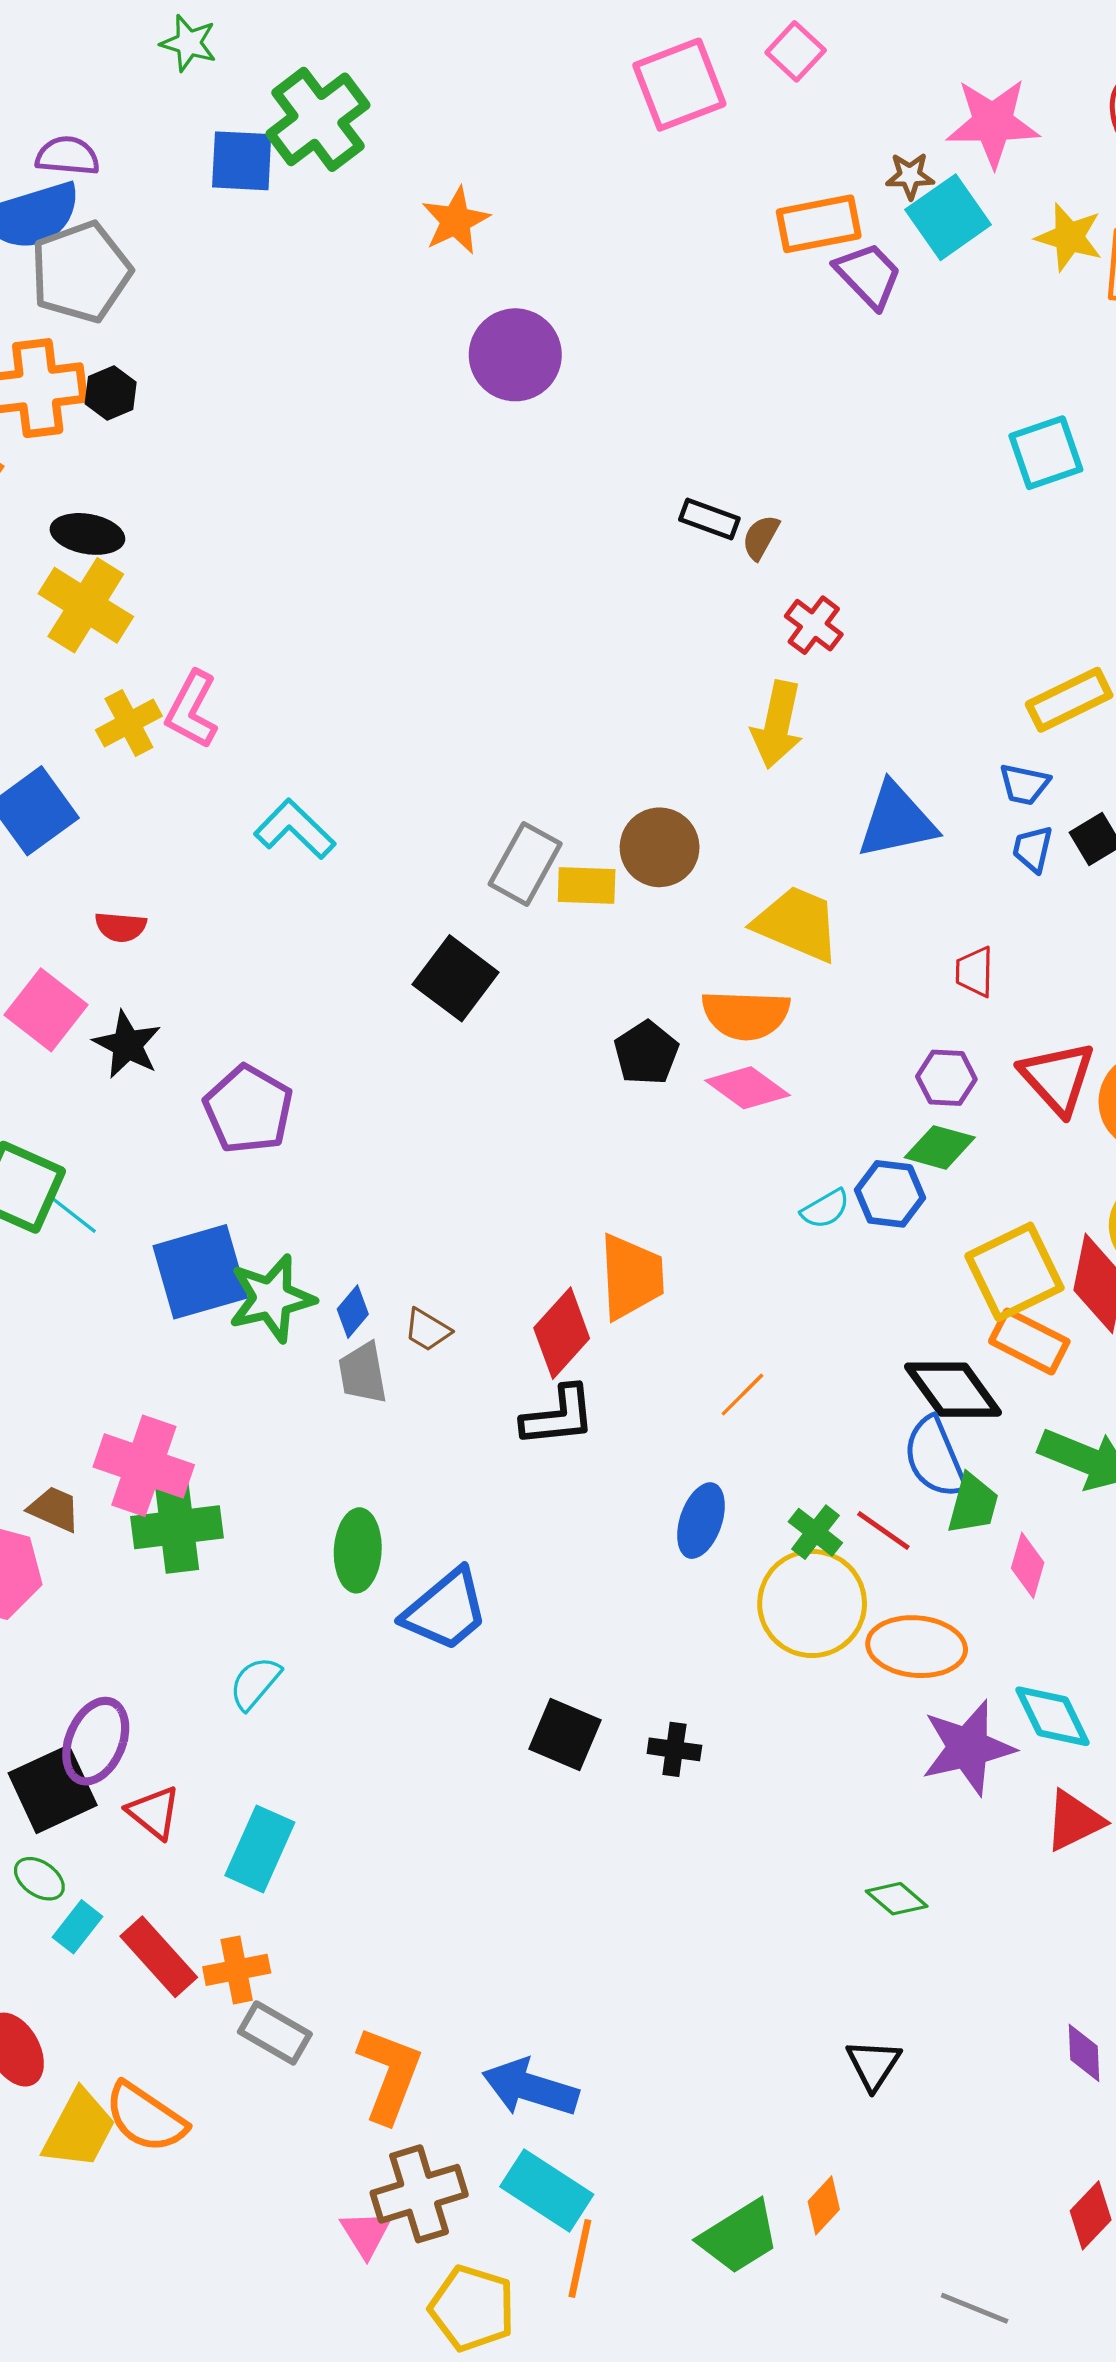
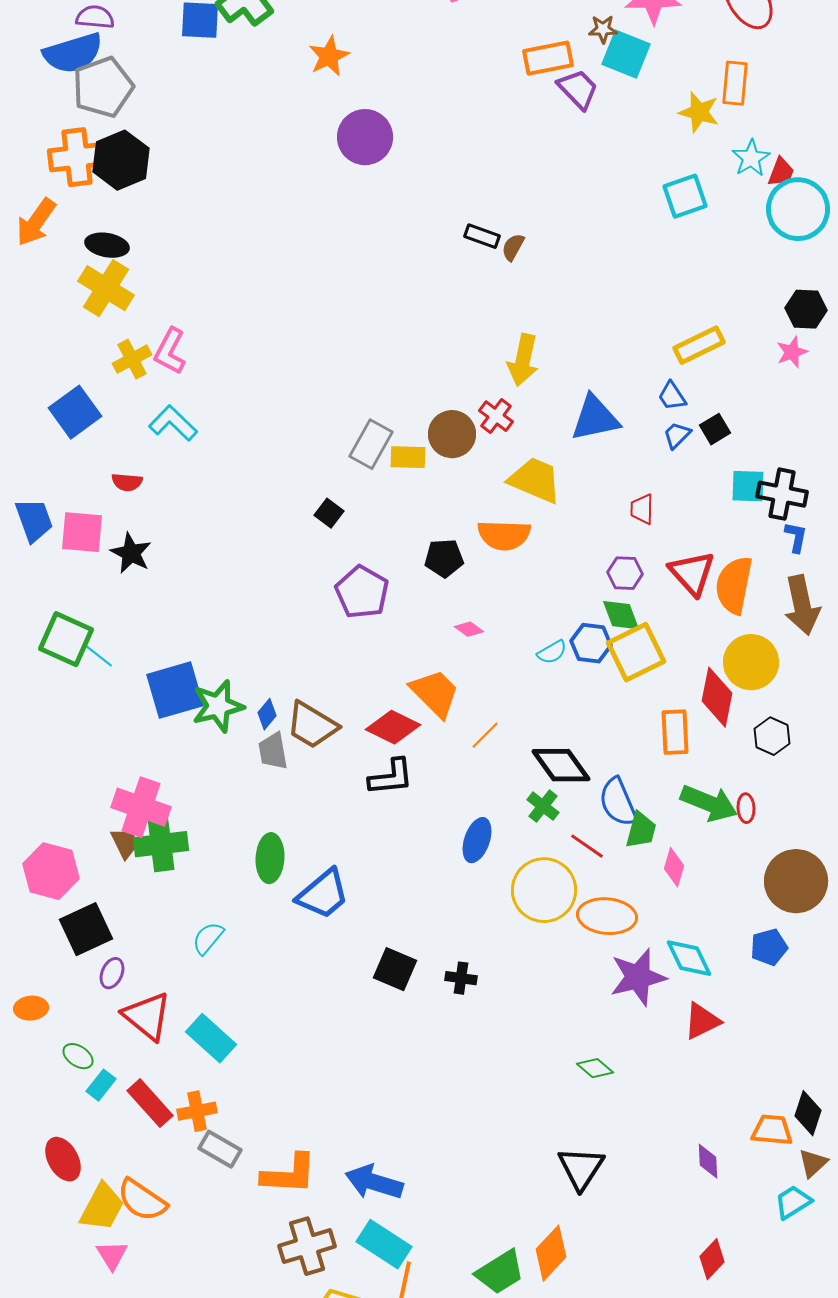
cyan square: (948, 217) -> (626, 54), turned -33
yellow star: (1069, 237) -> (699, 112), moved
black hexagon: (111, 393) -> (121, 160), size x1.8
red cross: (814, 625) -> (496, 416), moved
blue trapezoid: (1024, 784) -> (672, 396), turned 44
cyan L-shape: (295, 829) -> (173, 423), moved
blue trapezoid: (1033, 849) -> (677, 435), turned 32
black square: (456, 978) -> (329, 513), size x0.6
pink square: (46, 1010) -> (82, 532), turned -33
black pentagon: (646, 1053) -> (444, 558), turned 30
pink diamond: (747, 1088) -> (469, 629), moved, size x0.6
purple pentagon: (248, 1109) -> (362, 592), moved
green diamond: (940, 1147) -> (621, 615), turned 54
yellow square: (1014, 1272) -> (636, 652), moved
orange trapezoid: (631, 1277) -> (435, 693), turned -42
brown trapezoid: (427, 1330) -> (312, 725), size x1.8
red diamond: (562, 1333) -> (393, 727), turned 74
orange rectangle: (1029, 1341) -> (675, 732), turned 60
black diamond: (953, 1390) -> (561, 765), moved
orange line: (742, 1395) -> (485, 735), moved
brown trapezoid: (54, 1509) -> (125, 843), moved, turned 40
green cross: (815, 1532) -> (543, 806), moved
purple ellipse: (96, 1741) -> (112, 973), size x0.6
black square: (53, 1789) -> (86, 929), moved
red triangle: (154, 1812) -> (147, 1016), size x1.5
cyan rectangle: (260, 1849) -> (211, 1038), turned -72
black triangle: (873, 2064) -> (581, 1168), size x1.4
orange L-shape: (389, 2074) -> (289, 1174), turned 72
orange diamond: (824, 2205) -> (551, 1253), size x1.6
pink triangle: (366, 2234) -> (112, 1255), moved

